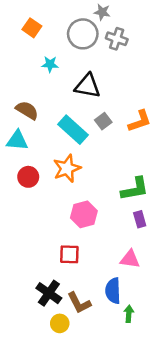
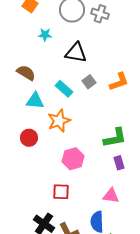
cyan rectangle: (73, 130) -> (64, 89), size x0.7
cyan triangle: (17, 141) -> (35, 101), moved
red circle: (28, 177) -> (29, 138), moved

